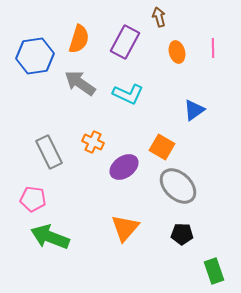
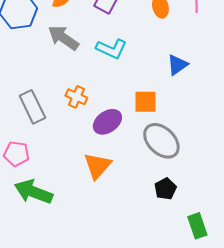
orange square: (162, 147) -> (145, 102), turned -30
orange triangle: (125, 228) -> (97, 166), moved
black pentagon: (182, 234) -> (165, 189), turned -30

